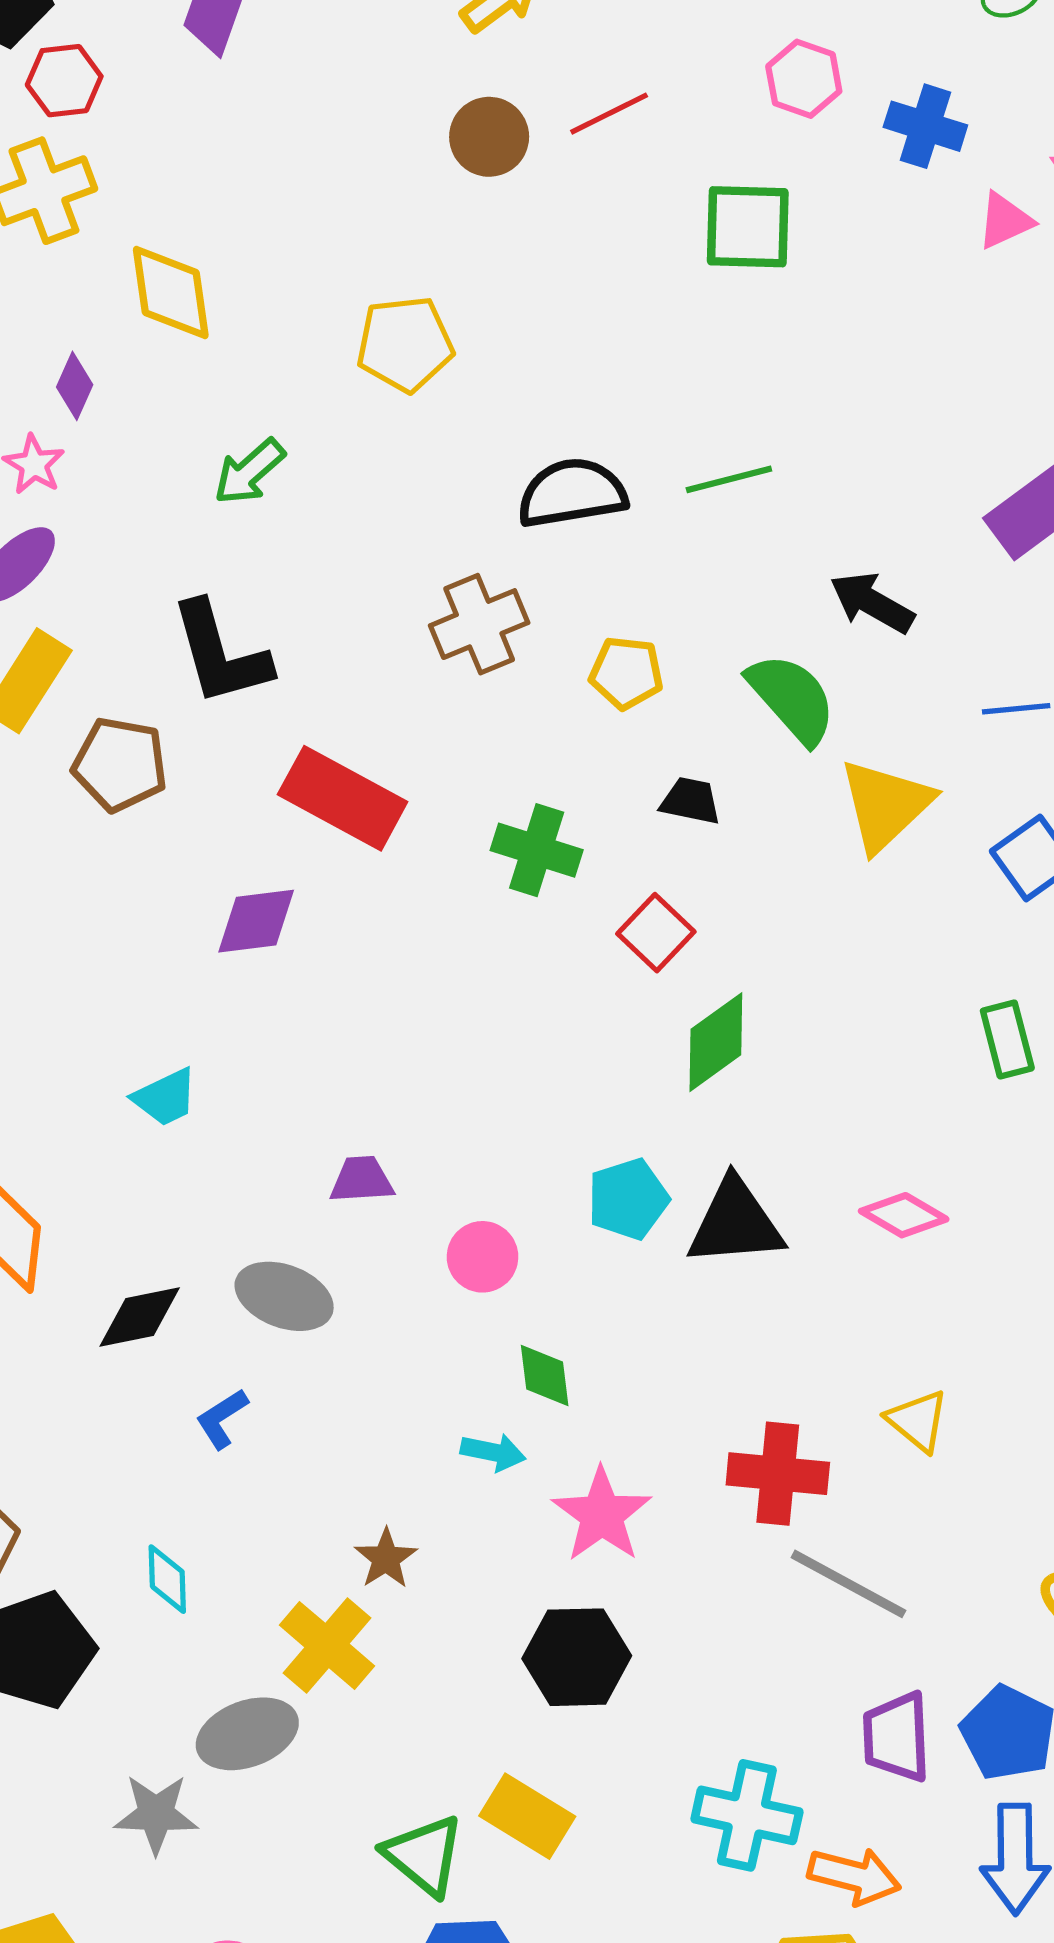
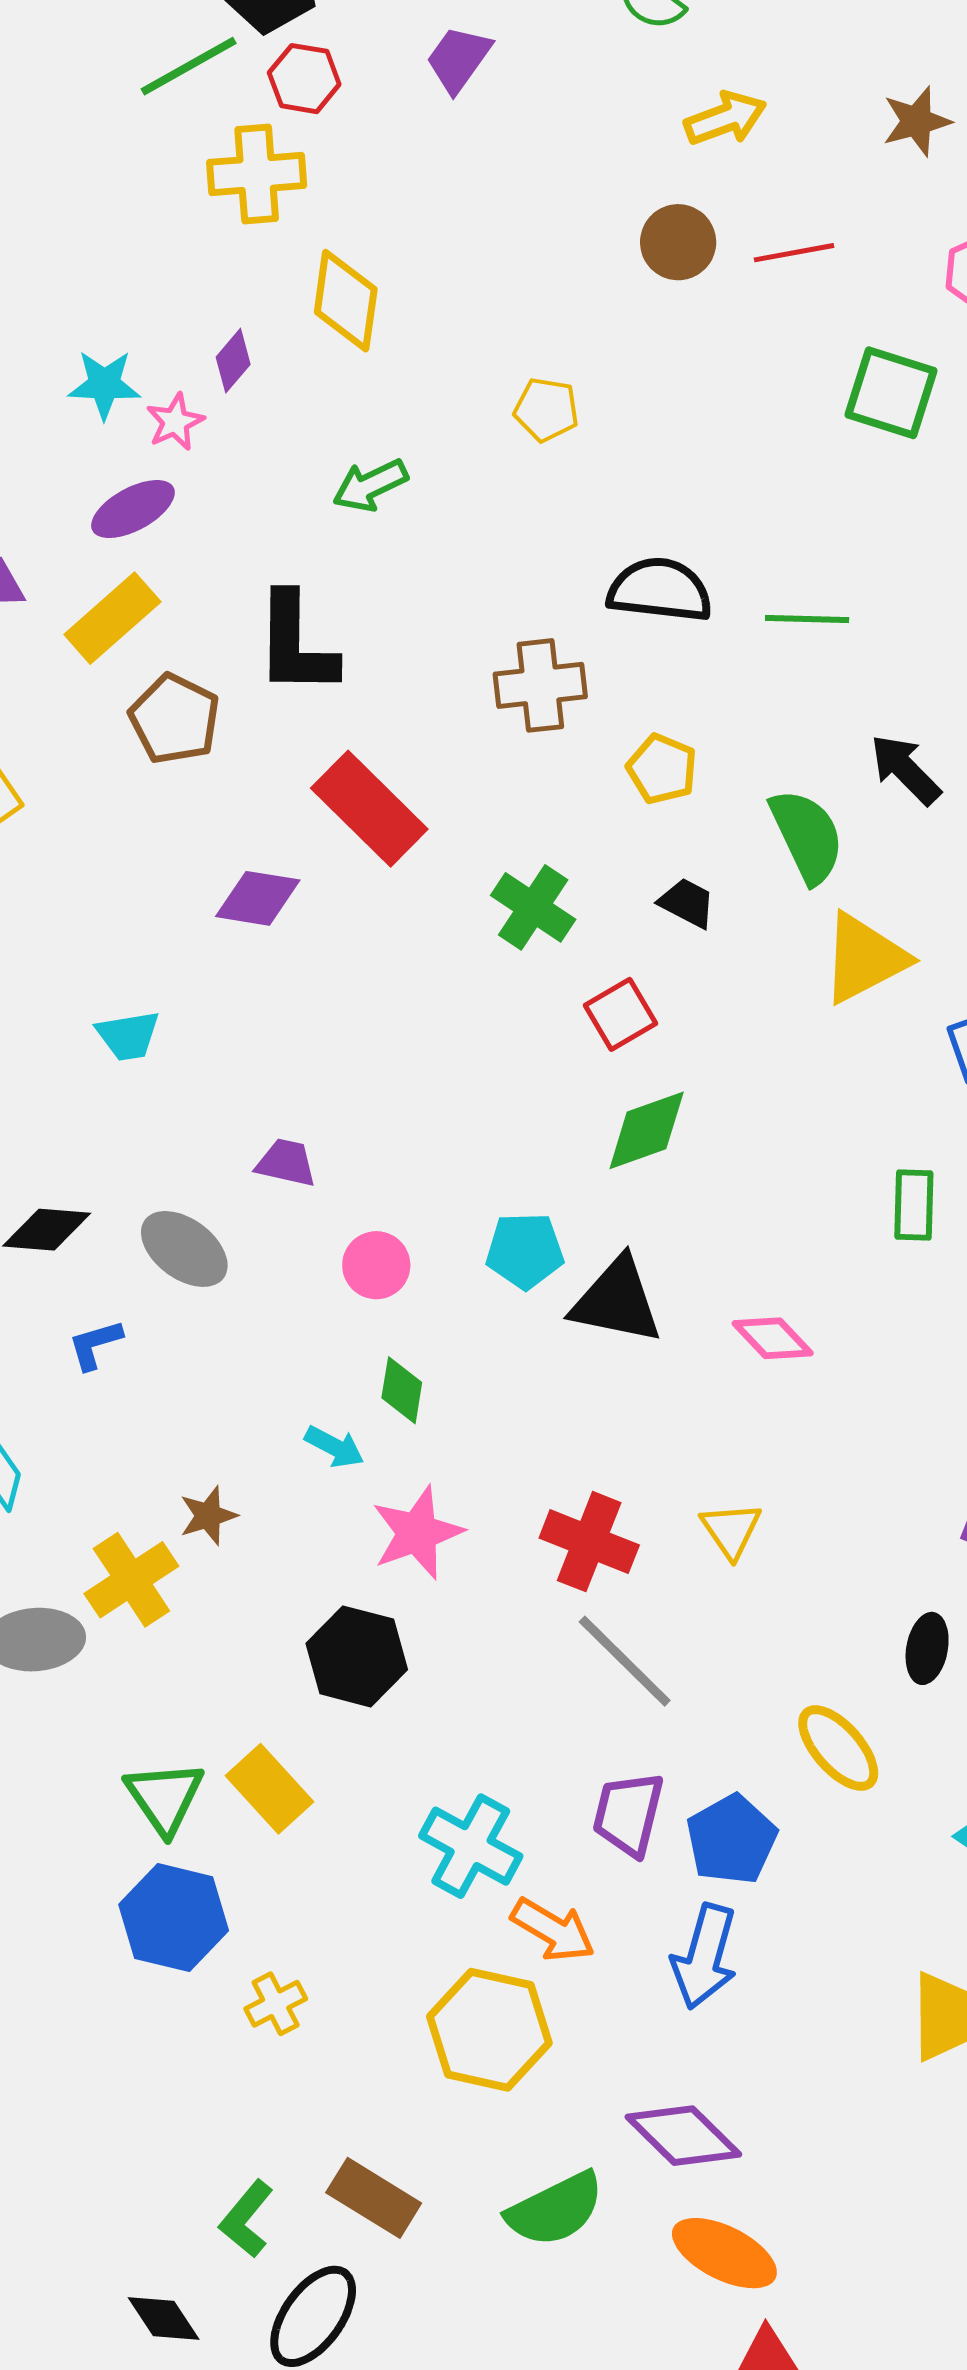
yellow pentagon: (405, 344) -> (546, 410), size x0.7

